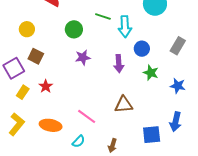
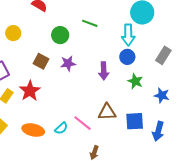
cyan arrow: (125, 27) -> (128, 35), moved
brown square: (36, 56) -> (41, 61), moved
red star: (46, 86) -> (30, 91), size x1.5
pink line: (87, 116) -> (83, 123), moved
blue square: (152, 135) -> (135, 121), moved
cyan semicircle: (79, 141) -> (61, 128), moved

